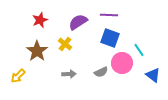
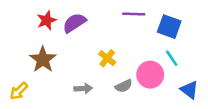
purple semicircle: (78, 22) -> (74, 23), moved
blue square: (110, 38) -> (169, 27), moved
yellow cross: (65, 44) -> (107, 58), moved

